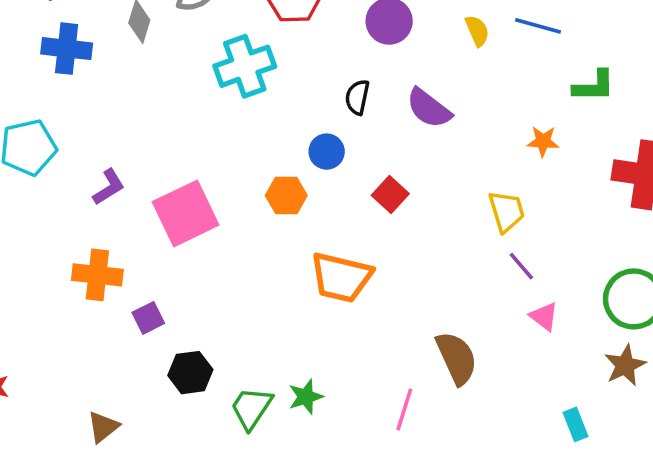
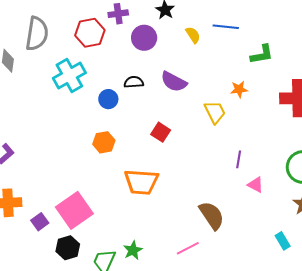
black semicircle: (357, 97) -> (134, 82), turned 84
blue circle: (327, 152) -> (108, 99), moved
yellow trapezoid: (507, 211) -> (215, 112), moved
pink square: (186, 213) -> (74, 210), moved
purple line: (521, 266) -> (239, 159), turned 60
pink line: (404, 409) -> (188, 248), turned 55

